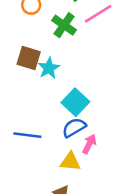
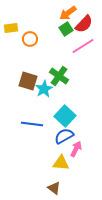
green cross: (64, 25) -> (59, 76), moved
blue line: (27, 135) -> (32, 124), moved

